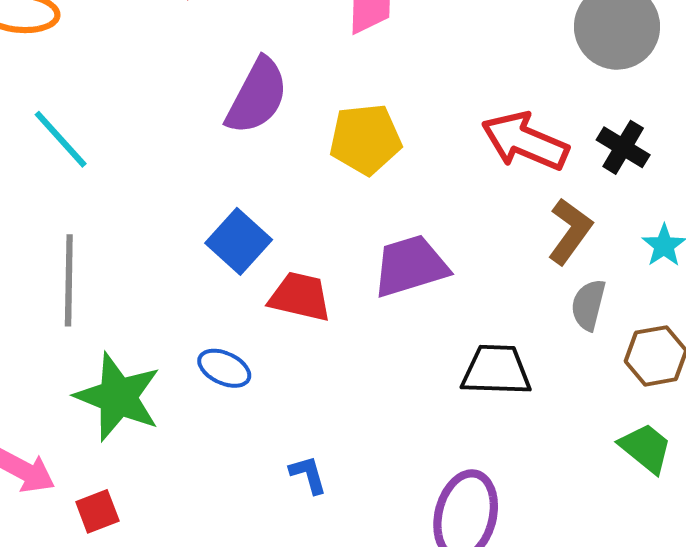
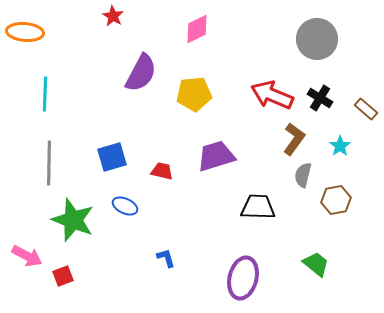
cyan line: (61, 139) -> (45, 94), turned 44
blue square: (239, 241) -> (112, 157), moved, turned 32
red trapezoid: (300, 297) -> (162, 171), size x0.7
green trapezoid: (646, 448) -> (316, 264), moved

